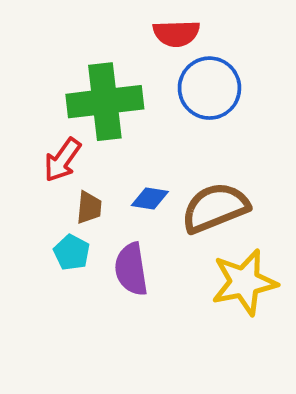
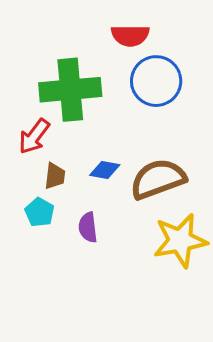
purple semicircle: (131, 269) -> (88, 227), size x0.7

